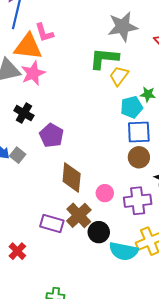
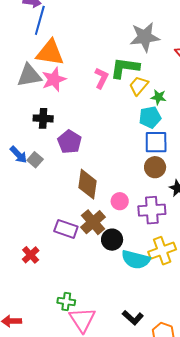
pink L-shape: (44, 33) -> (101, 78), moved, turned -140
green star: (148, 94) -> (158, 97), moved
black cross: (24, 113) -> (43, 118), turned -30

